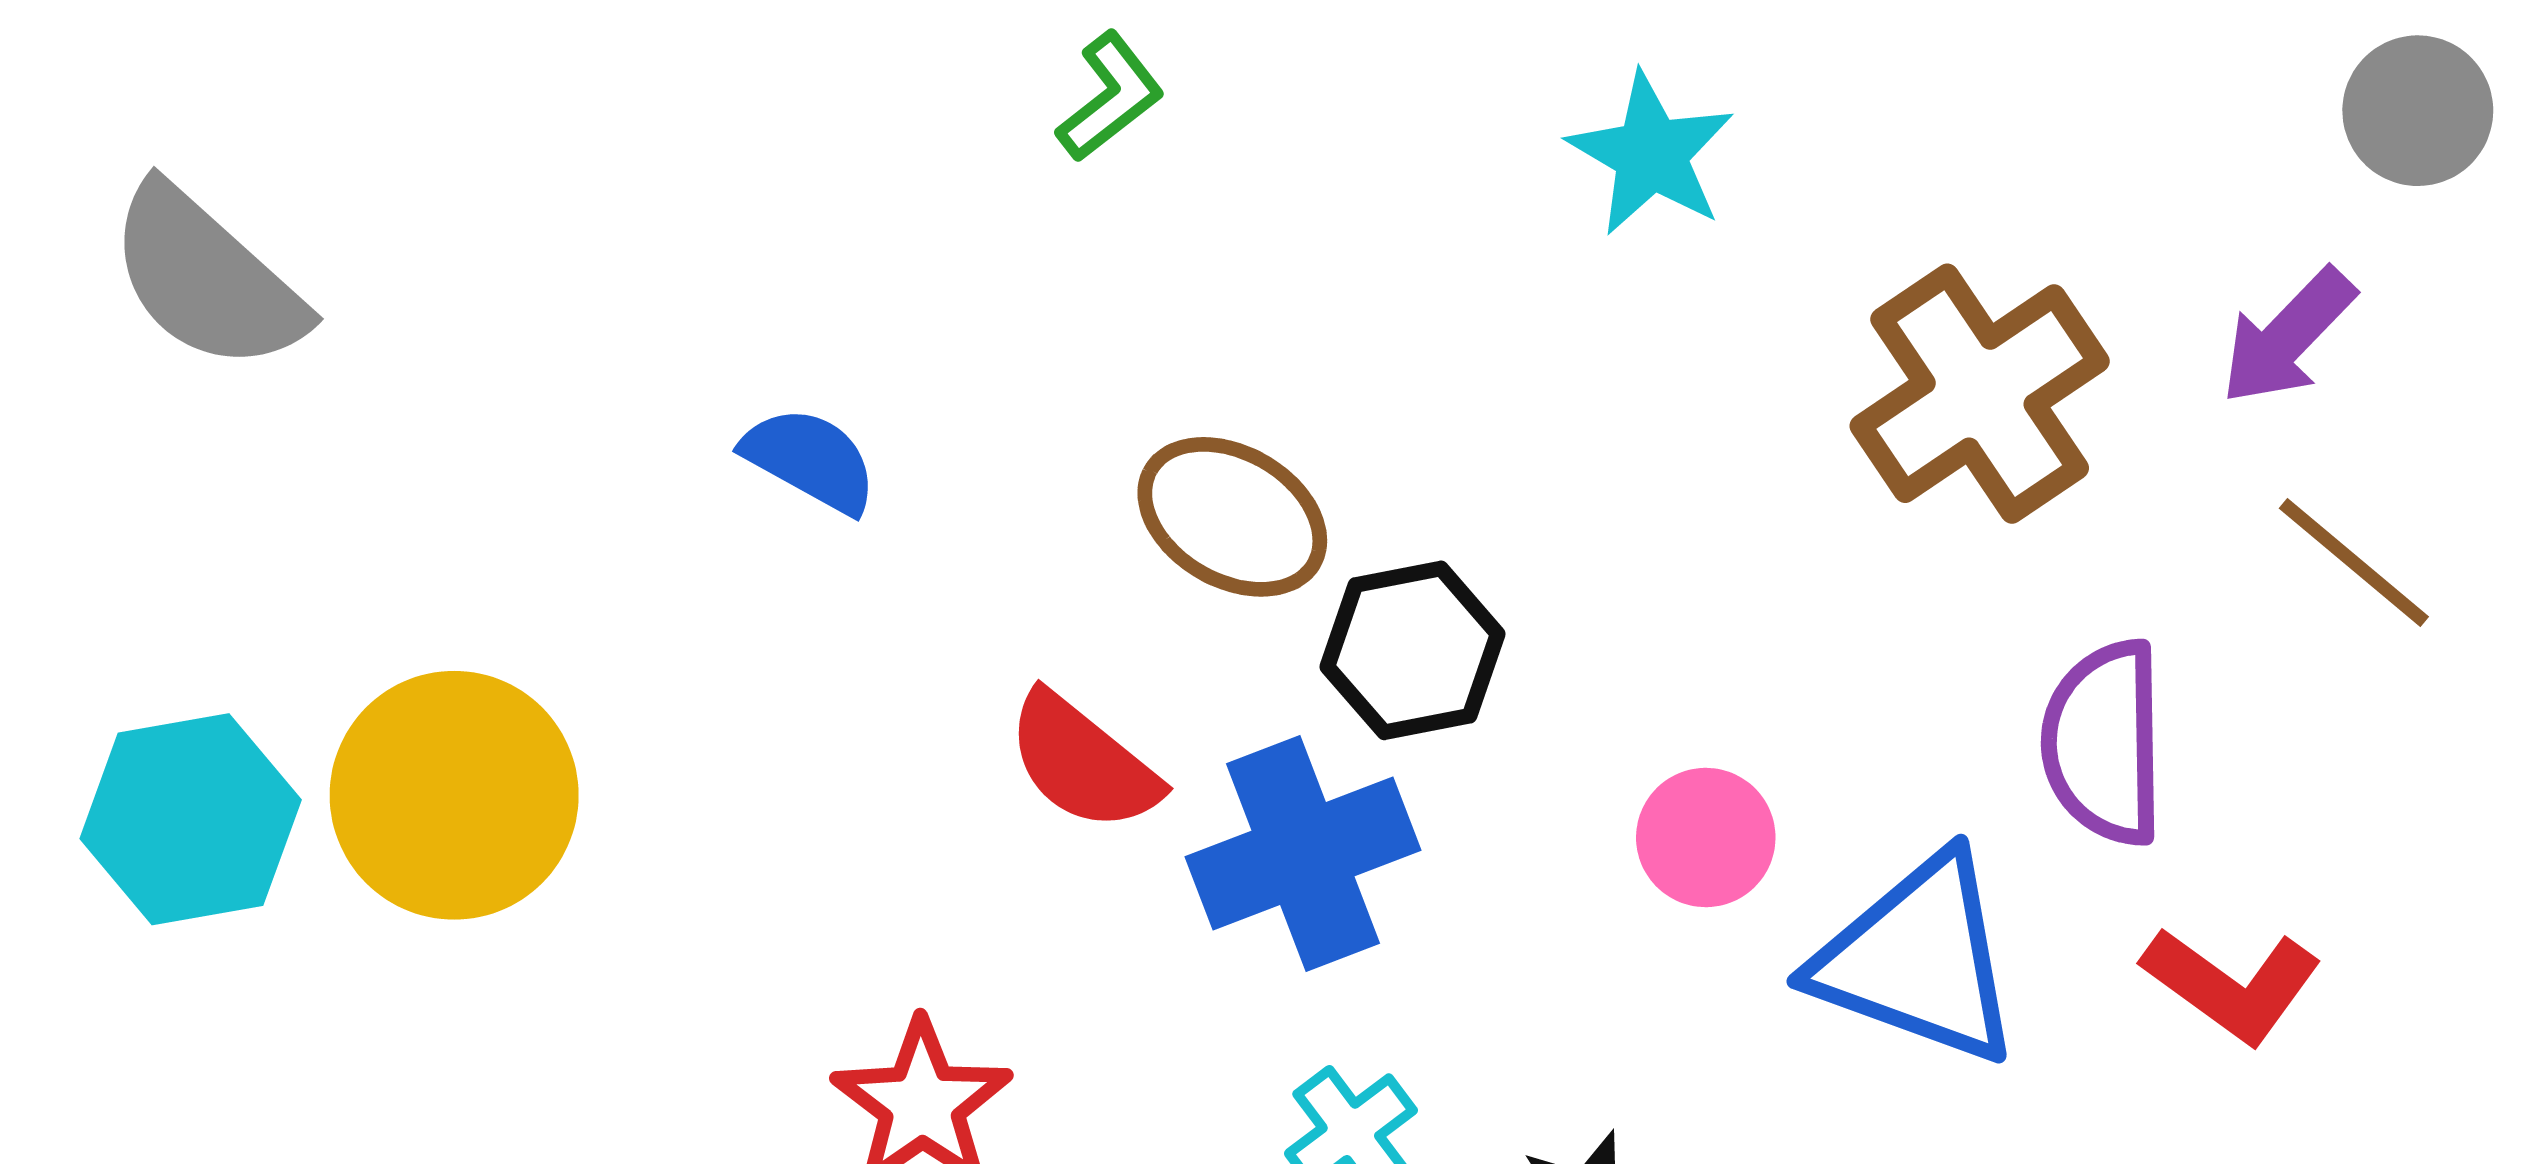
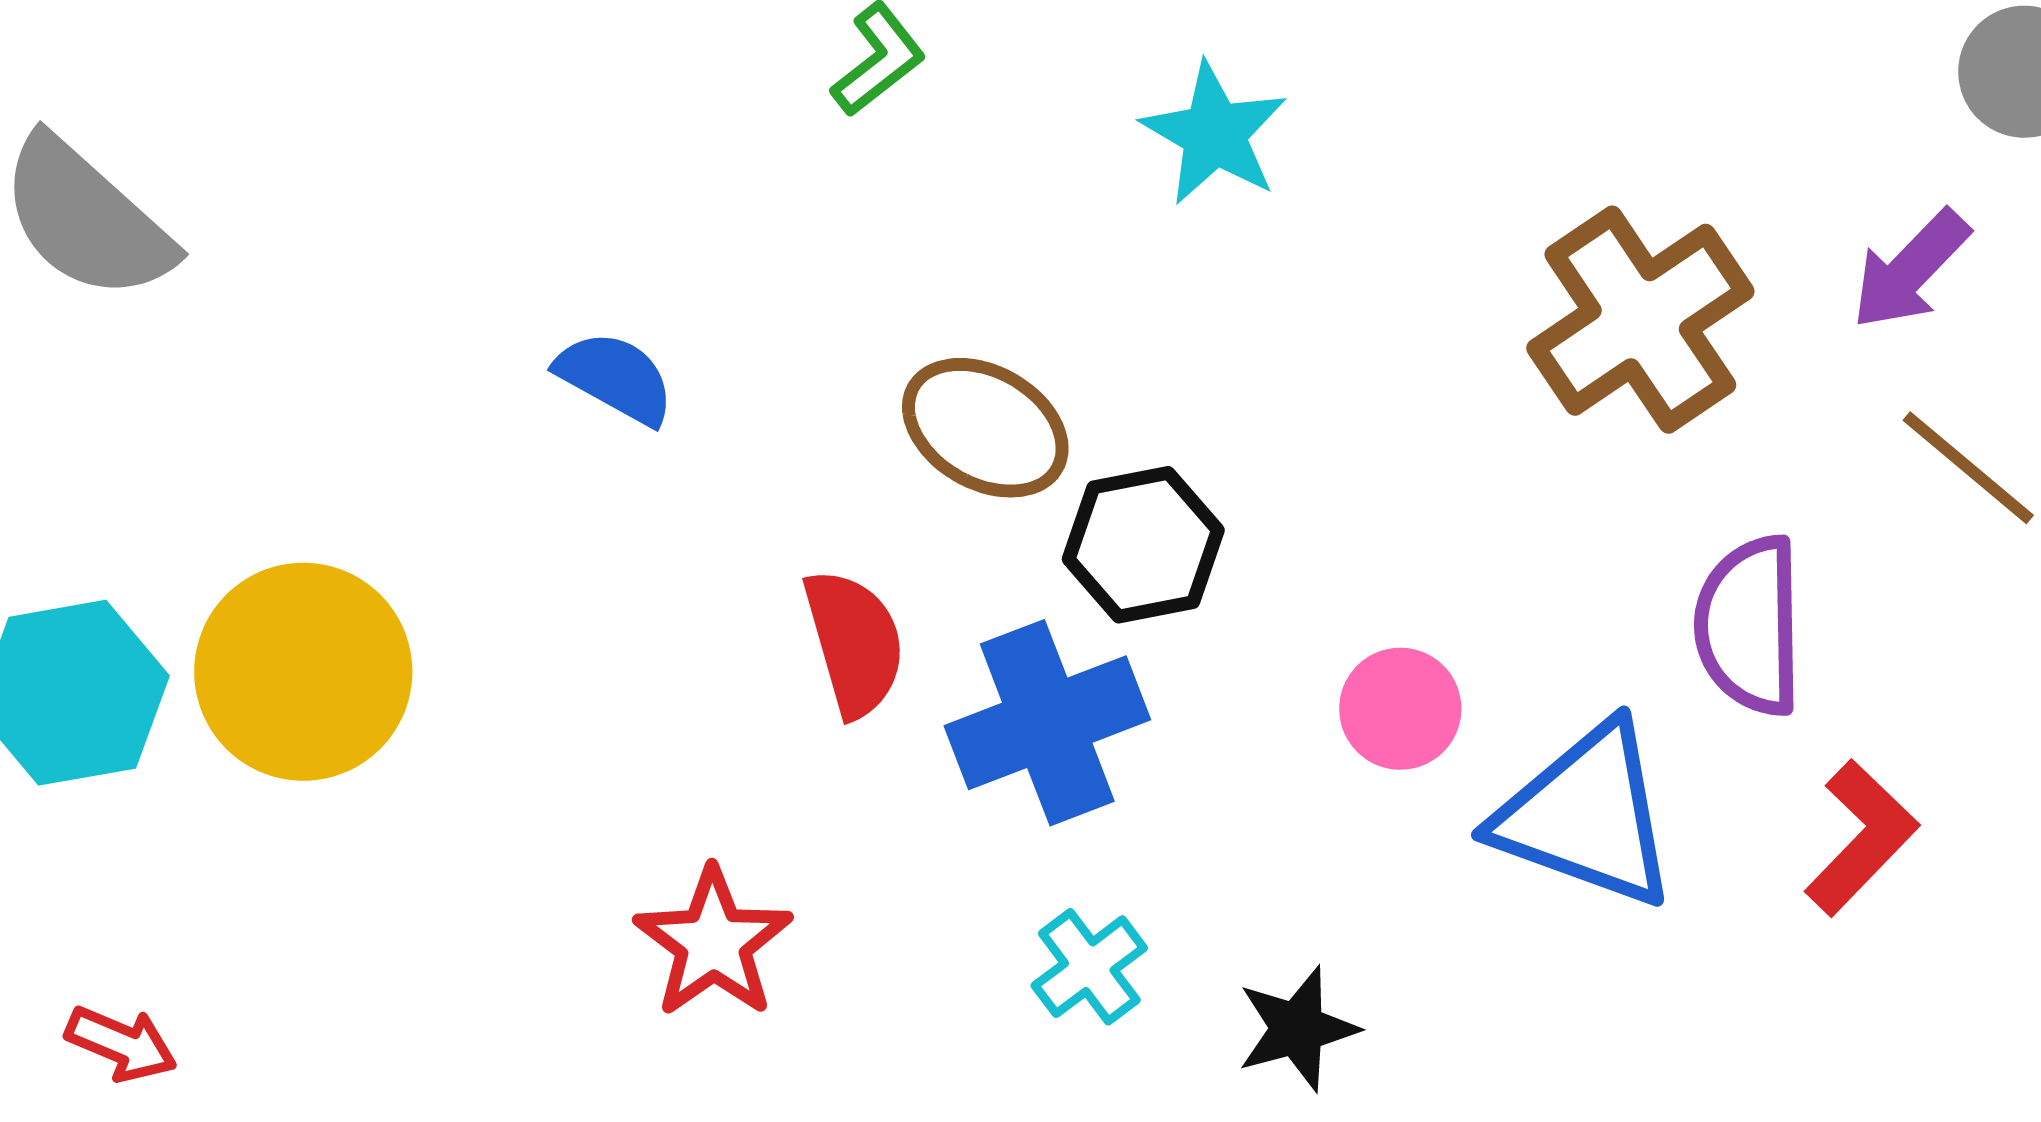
cyan star: (1651, 154) -> (1214, 134), moved
red semicircle: (1083, 762) -> (854, 643), turned -145
red L-shape: (2232, 985) -> (1861, 838), turned -82

